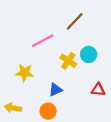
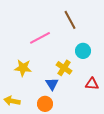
brown line: (75, 21) -> (70, 20), turned -72
yellow cross: (68, 61) -> (64, 68), moved
blue triangle: (56, 90) -> (52, 84), turned -40

